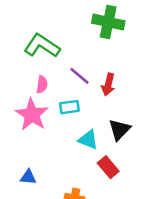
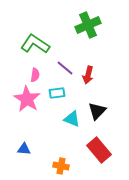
green cross: (108, 22) -> (88, 25), turned -35
red rectangle: (108, 167) -> (99, 150), moved, size x1.4

